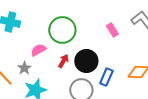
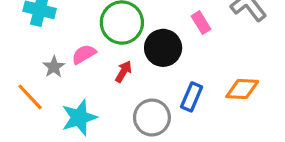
black circle: (86, 61) -> (163, 48), moved
gray star: (24, 68) -> (54, 67), moved

